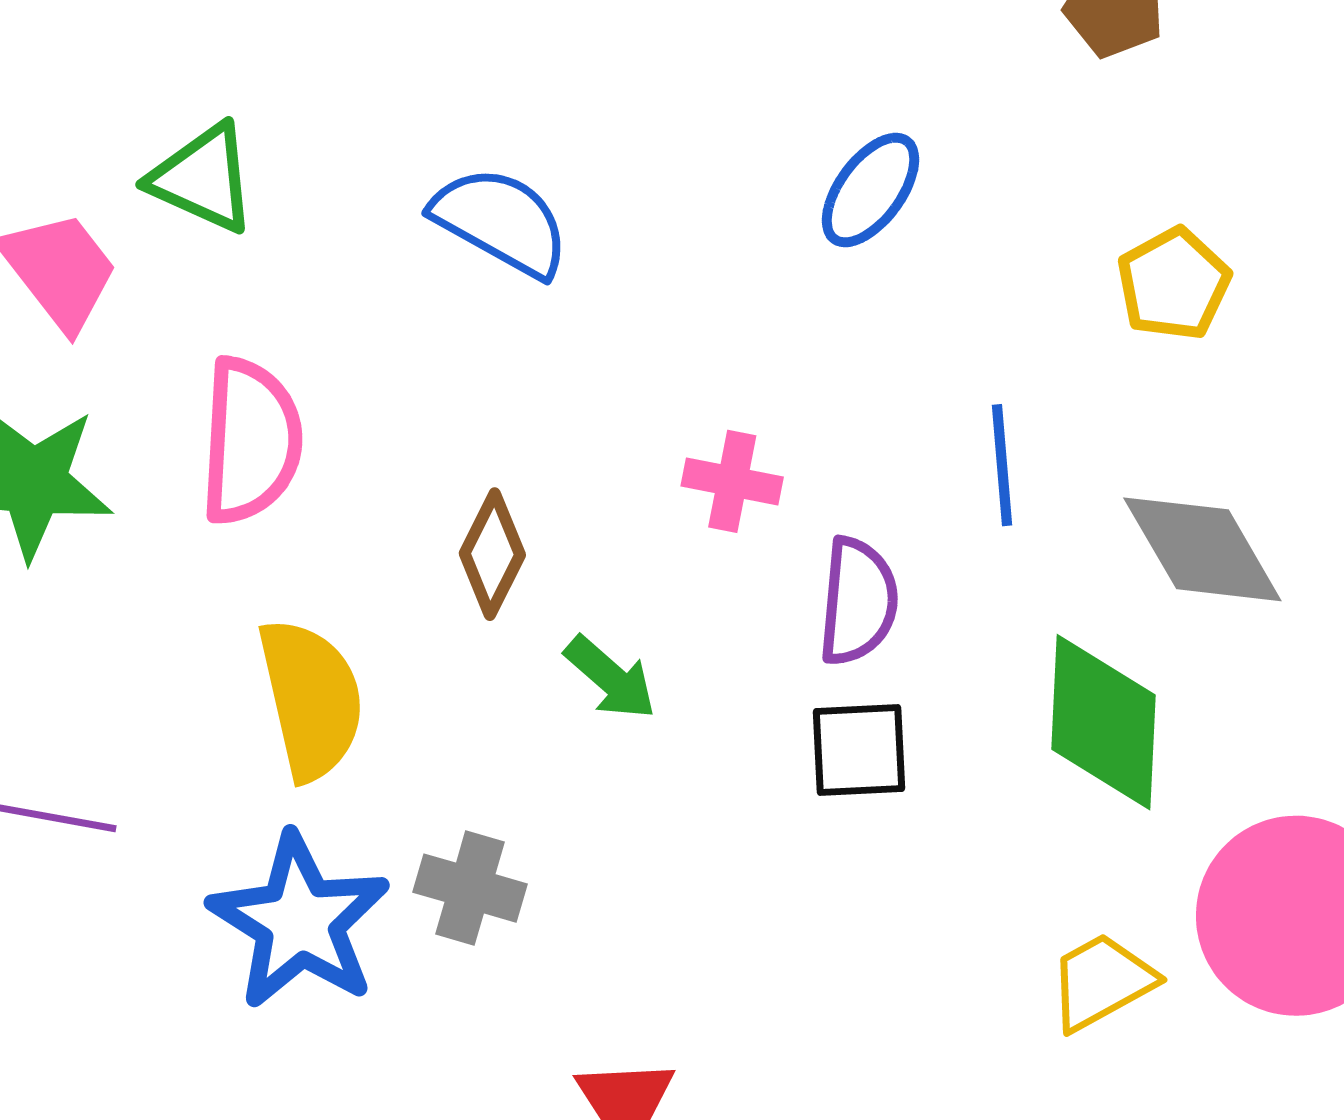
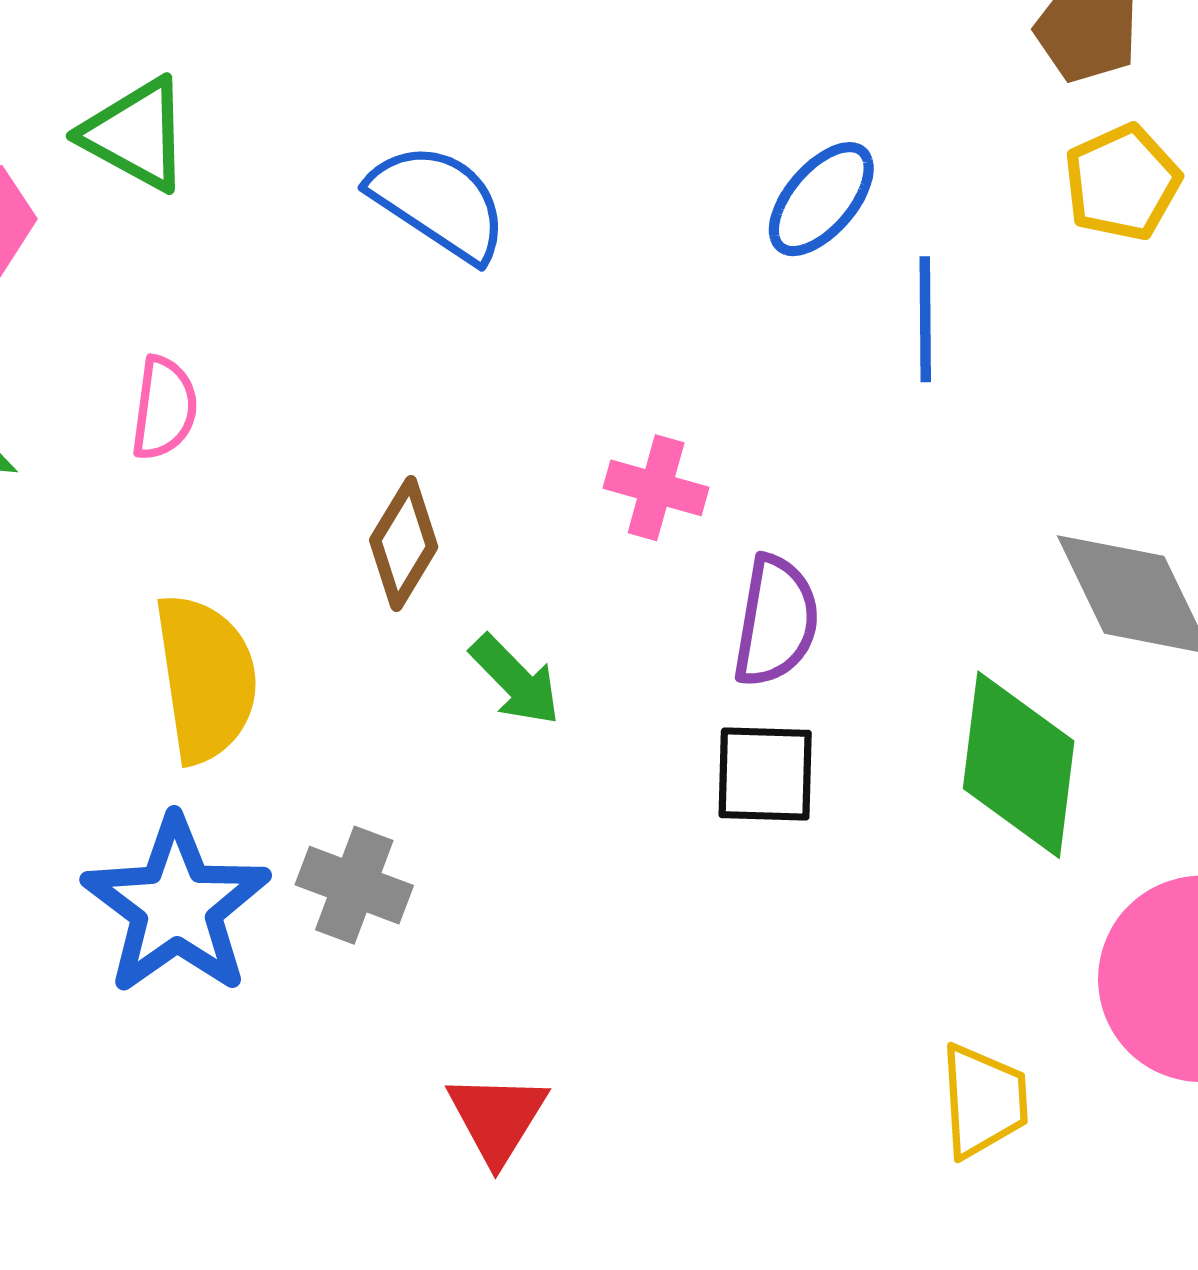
yellow pentagon: (1174, 284) -> (1122, 182), moved
pink semicircle: (251, 441) -> (164, 408), size x0.6
blue line: (1002, 465) -> (925, 319), moved
yellow trapezoid: (1102, 982) -> (984, 1101), moved, turned 111

